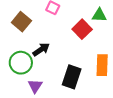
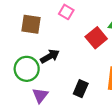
brown square: (21, 22) -> (31, 24), turned -36
black rectangle: (72, 77) -> (81, 89), size x0.7

